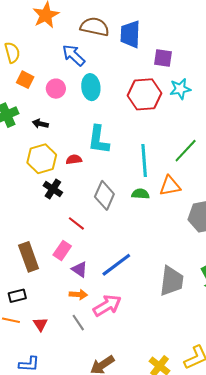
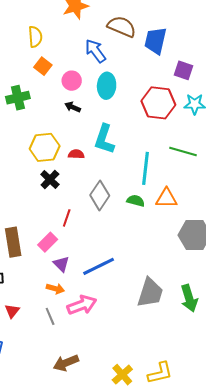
black arrow: (40, 124) -> (73, 107), moved
green line: (186, 151) -> (183, 151), moved, turned 52
red line: (76, 223) -> (67, 218), turned 60

